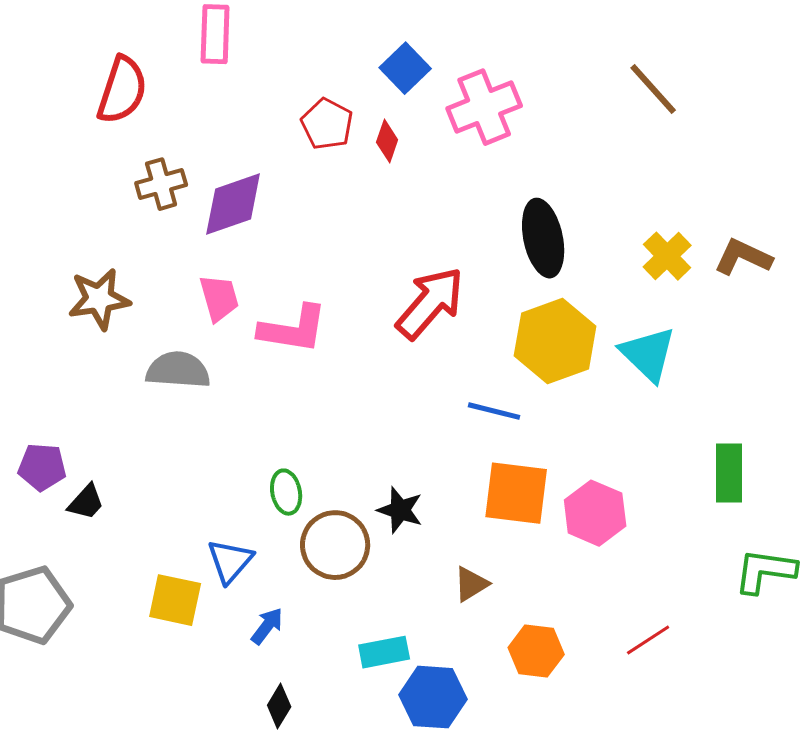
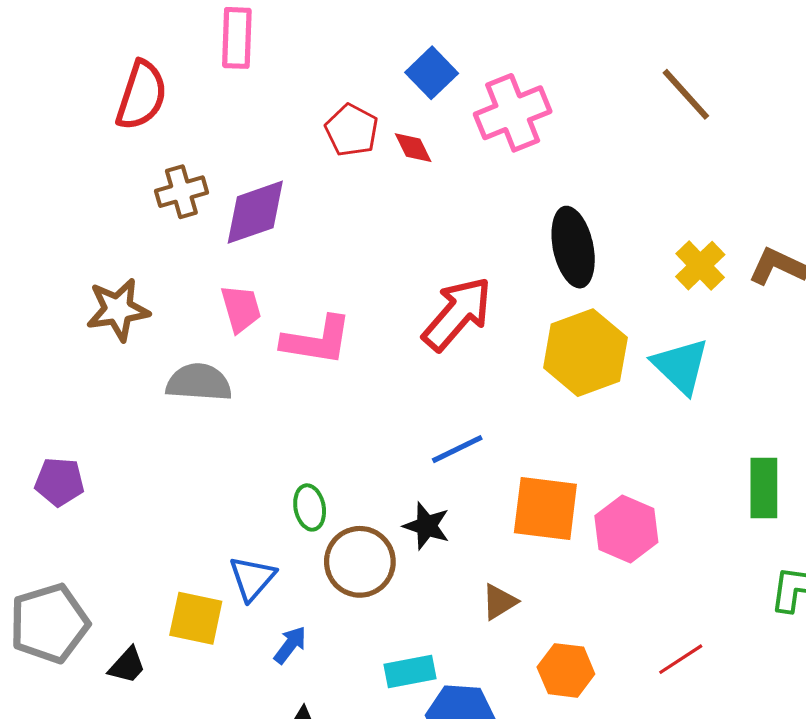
red diamond: (387, 141) -> (413, 148), turned -45
blue line: (494, 411) -> (457, 449), moved, turned -40
black trapezoid: (86, 502) -> (127, 665), moved

